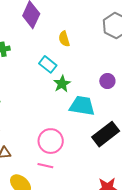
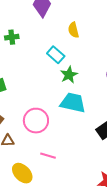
cyan trapezoid: (82, 106) -> (73, 103), moved
pink circle: (51, 141) -> (36, 121), moved

